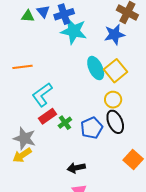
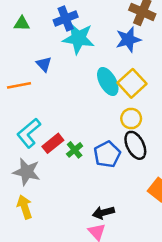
blue triangle: (43, 11) -> (44, 64), moved
cyan L-shape: (42, 95) -> (29, 133), moved
yellow arrow: (22, 155) -> (25, 207), moved, turned 108
black arrow: (76, 168) -> (103, 213), moved

